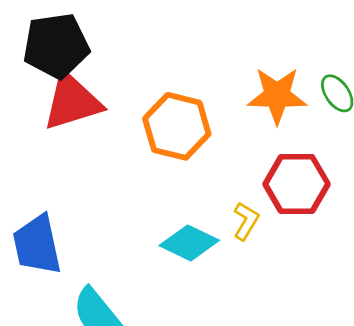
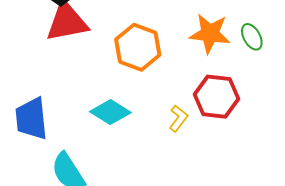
cyan diamond: (189, 243) -> (110, 112), moved

